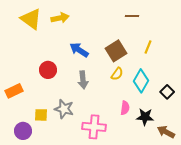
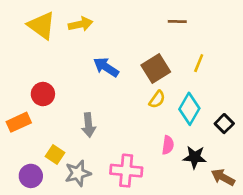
red circle: (48, 70) -> (43, 94), moved
gray arrow: (83, 80) -> (89, 125), moved
gray star: (64, 109) -> (78, 173), moved, turned -30
yellow square: (41, 115) -> (55, 154), turned 32

